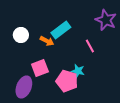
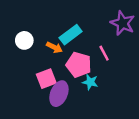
pink pentagon: (67, 81) -> (79, 65), moved
purple ellipse: (24, 87) -> (59, 94), moved

